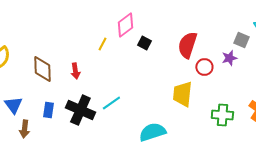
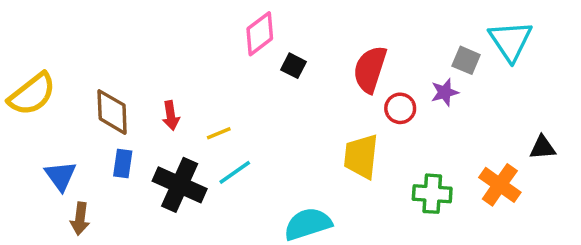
yellow line: (102, 44) -> (219, 133), moved, turned 40
blue rectangle: (48, 110) -> (123, 163), moved

